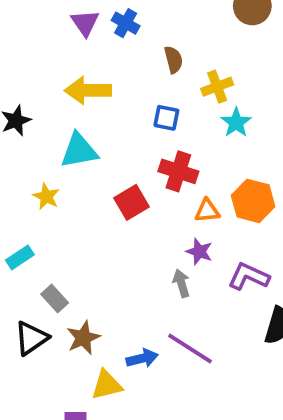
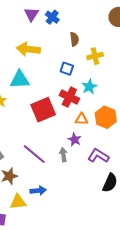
cyan star: (236, 123) -> (89, 87), moved
red square: (131, 202) -> (43, 110), size x1.4
purple line: (190, 349) -> (34, 154), moved

